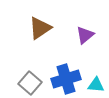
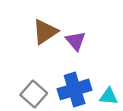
purple triangle: (85, 35) -> (76, 41), moved, turned -30

